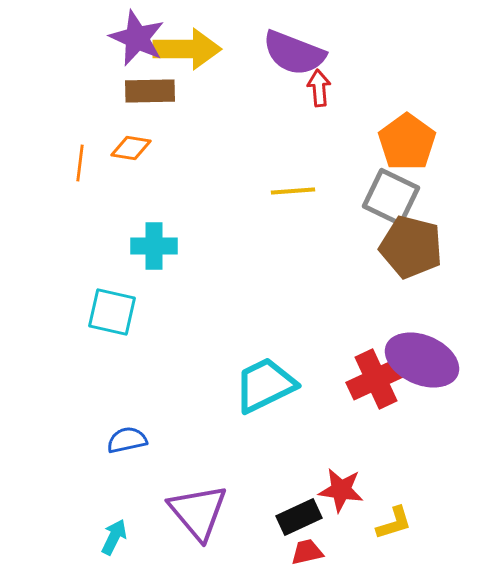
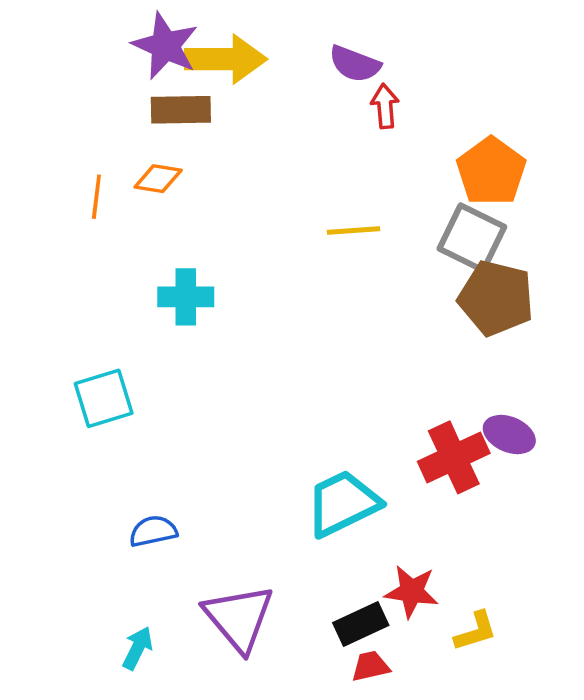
purple semicircle: (294, 53) -> (355, 64), size x0.7
cyan square: (112, 312) -> (104, 398), moved, turned -30
purple ellipse: (422, 360) -> (509, 434), size x0.6
cyan trapezoid: (265, 385) -> (343, 503), moved

